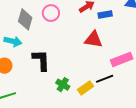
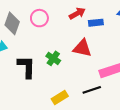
green cross: (63, 85) -> (53, 58), moved
yellow rectangle: (86, 88) -> (60, 98), moved

